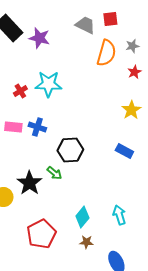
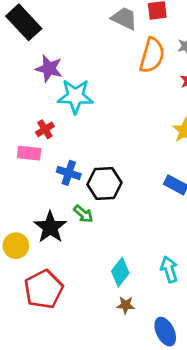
purple star: (39, 38) -> (49, 69), moved
red cross: (20, 91) -> (45, 129), moved
blue cross: (37, 127) -> (69, 173), moved
red pentagon: (41, 234) -> (44, 289), moved

